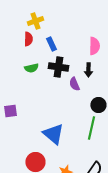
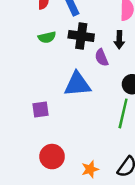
purple square: (10, 111) -> (41, 110), moved
blue triangle: (53, 134) -> (77, 84), moved, turned -45

